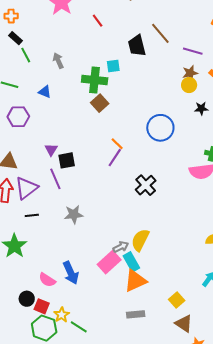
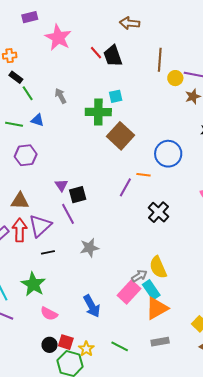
brown line: (160, 33) -> (160, 60), turned 50
black trapezoid: (137, 46) -> (113, 56), moved
yellow circle: (189, 85) -> (175, 78), moved
blue triangle: (45, 92) -> (37, 120), moved
brown square: (100, 103) -> (120, 136), moved, size x1.5
orange line: (117, 144) -> (143, 175), moved, turned -32
yellow semicircle: (140, 240) -> (158, 267), turned -45
pink semicircle: (47, 280) -> (49, 314), moved
black circle: (27, 299) -> (50, 345), moved
green line: (79, 327) -> (120, 346), moved

